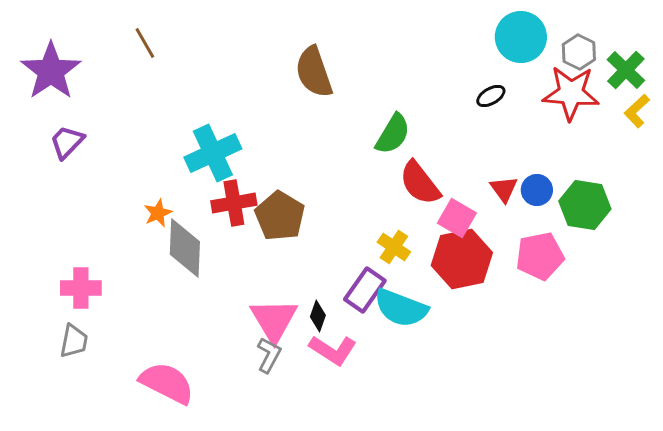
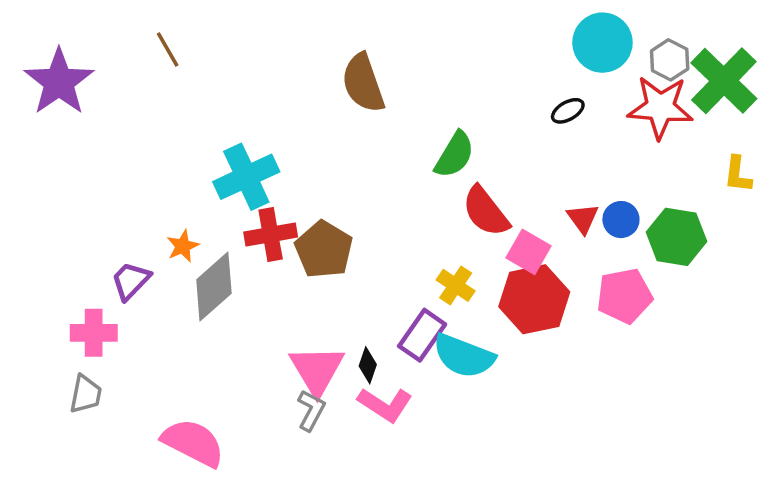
green cross: (626, 70) -> (724, 81), size x1.5
yellow L-shape: (637, 111) -> (738, 174), moved, turned -40
purple trapezoid: (67, 142) -> (131, 281), moved
gray diamond: (185, 248) -> (214, 287), turned 46

